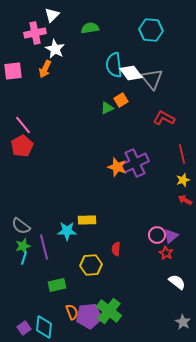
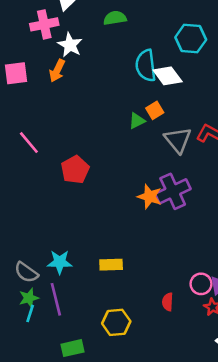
cyan hexagon: (151, 30) -> (191, 39), moved
gray triangle: (152, 79) -> (178, 140), moved
red pentagon: (22, 146) -> (75, 170), moved
cyan star: (67, 231) -> (60, 262), moved
red semicircle: (116, 249) -> (168, 302), moved

